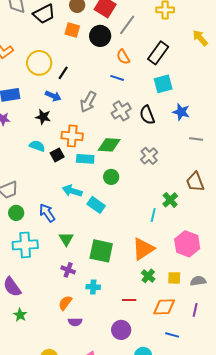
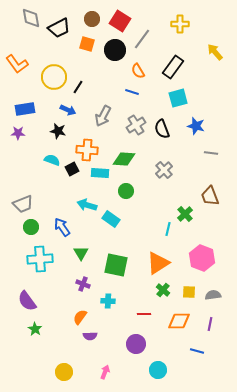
blue line: (172, 335) -> (197, 351), moved

